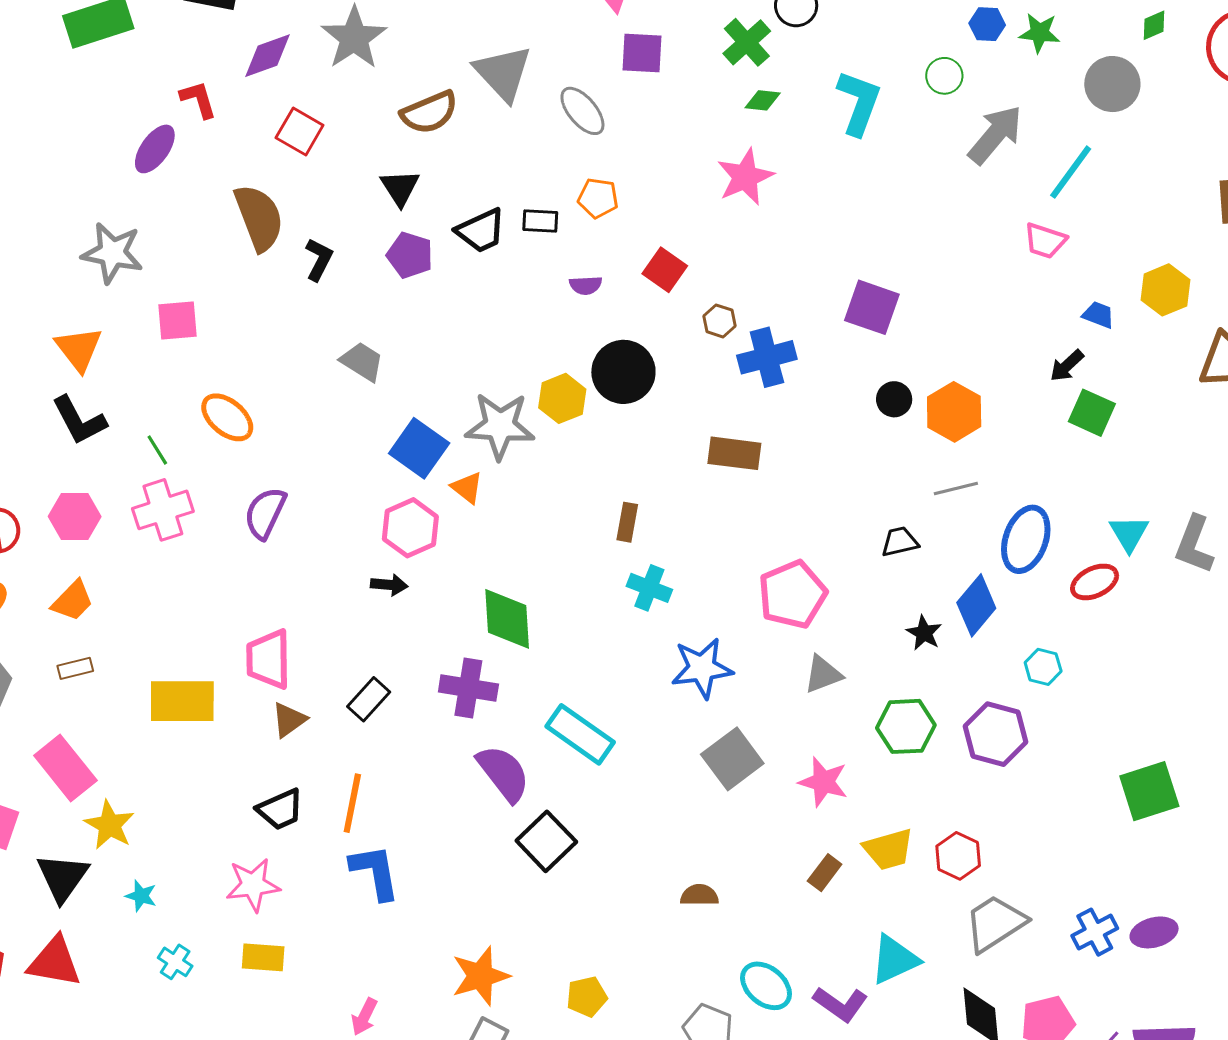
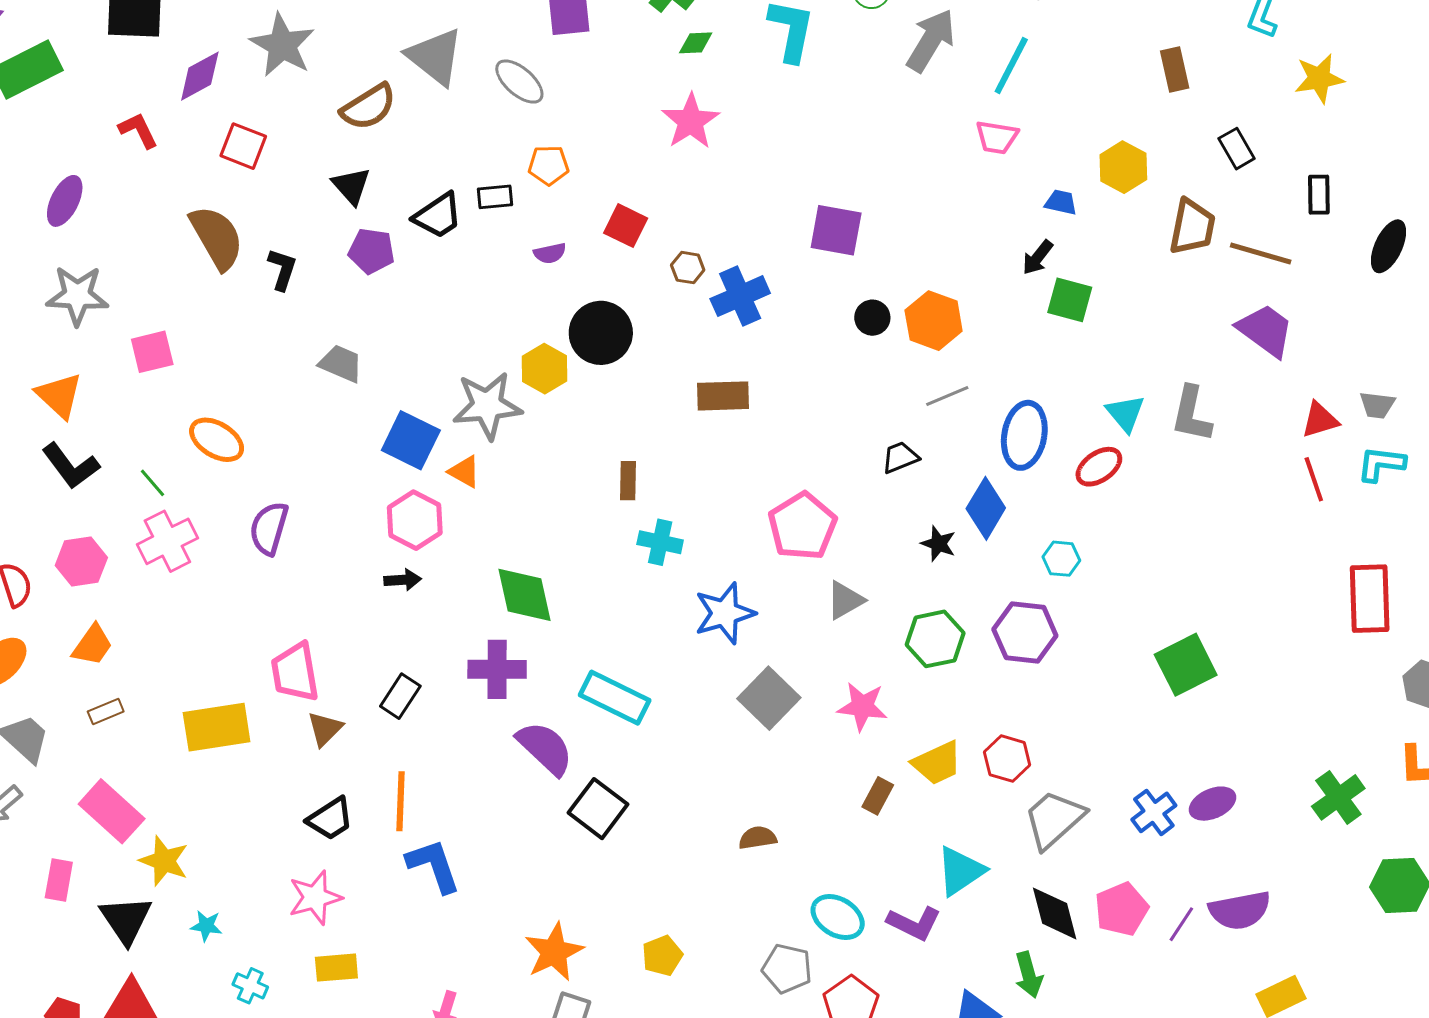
purple ellipse: (155, 149) -> (65, 201), moved

